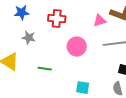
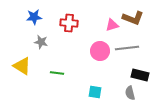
pink circle: (77, 47) -> (100, 51), moved

